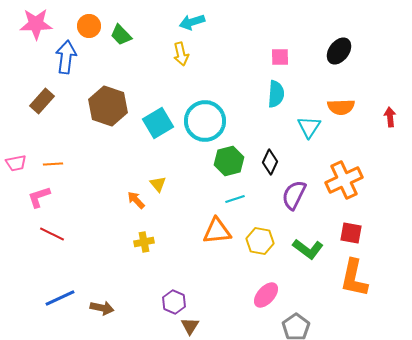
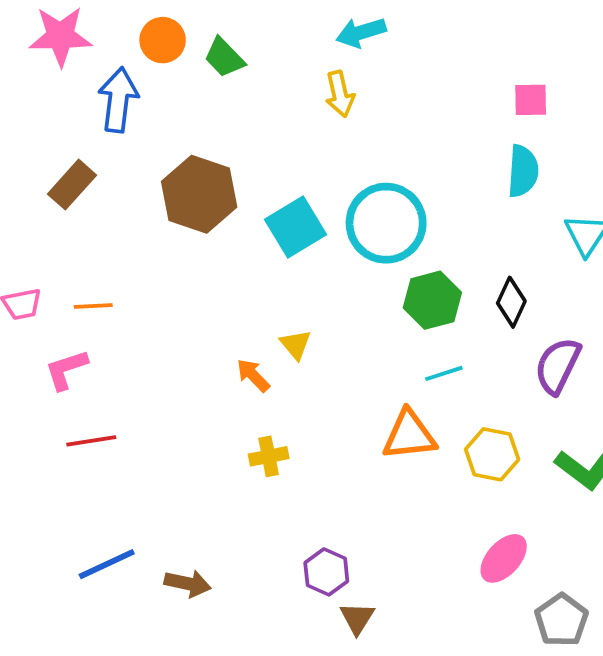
red line: (52, 234) -> (91, 441), turned -35

